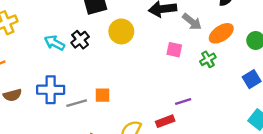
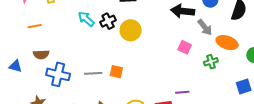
yellow circle: (121, 31) -> (131, 30), moved
orange ellipse: (221, 33) -> (227, 43), turned 40
blue cross: (51, 90) -> (58, 74), moved

